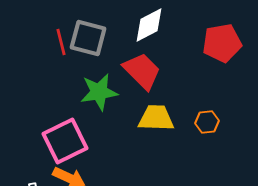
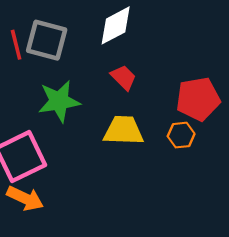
red pentagon: (222, 43) -> (198, 99), moved
red trapezoid: (142, 71) -> (123, 77), moved, size x0.6

